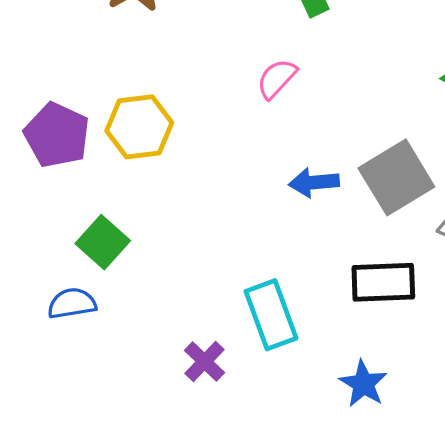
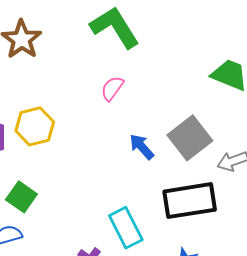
blue arrow: (314, 182) -> (142, 147), turned 60
black rectangle: (383, 282) -> (190, 201), size x1.4

